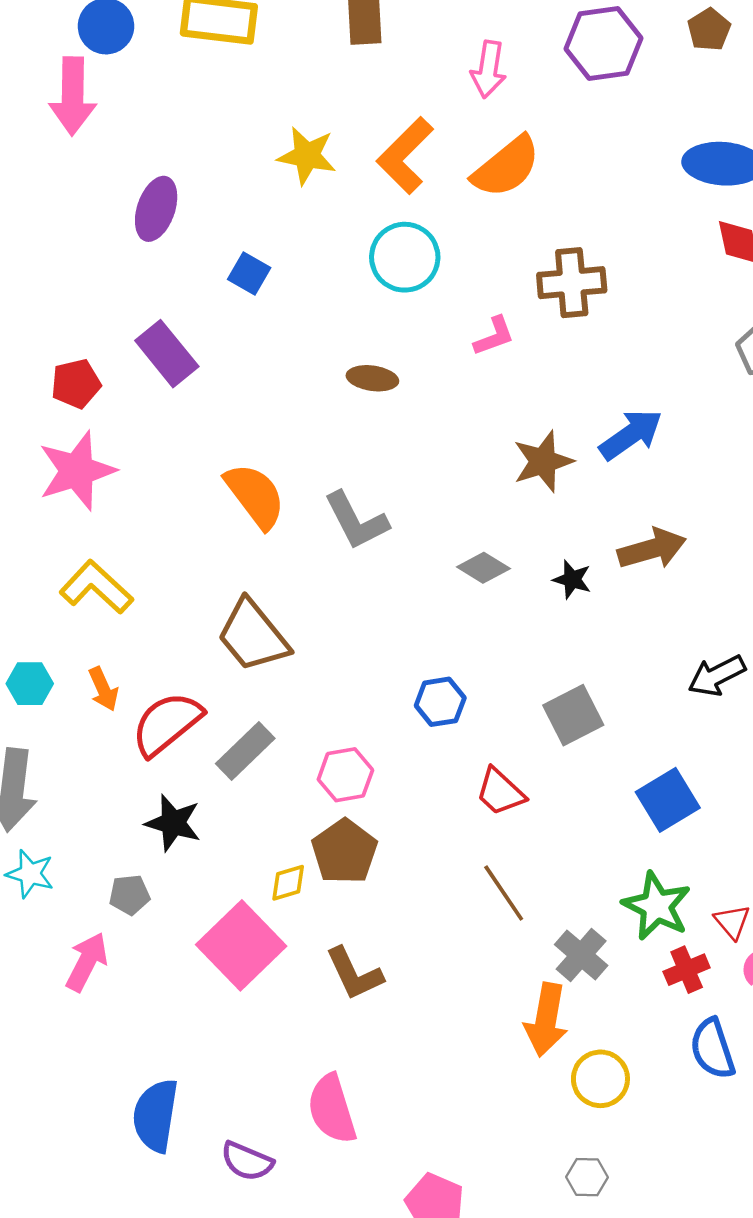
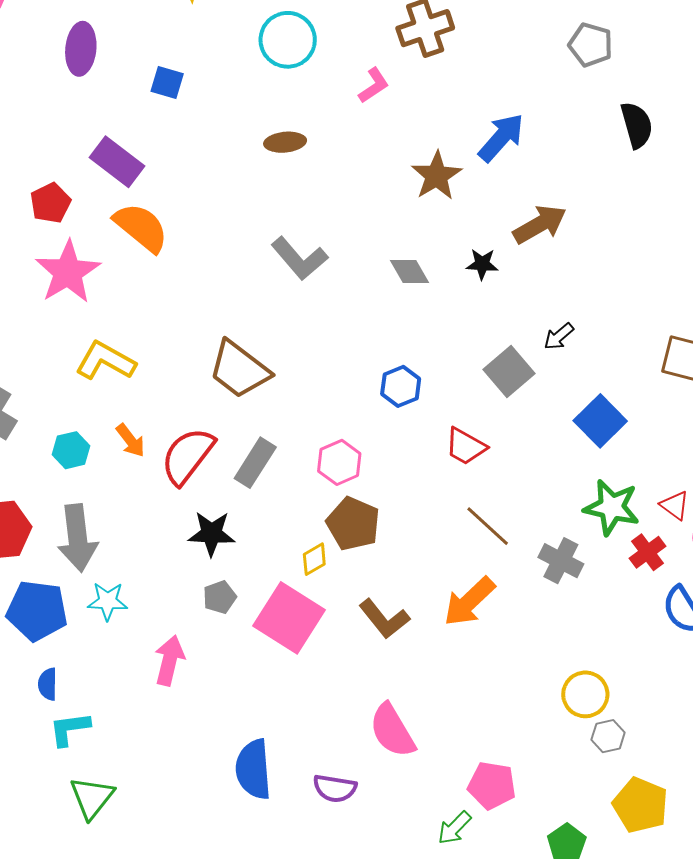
orange semicircle: (255, 496) -> (141, 227), moved
gray diamond: (483, 568) -> (409, 272), turned 42
black arrow: (717, 676) -> (559, 336), moved, size x0.7
gray pentagon: (130, 895) -> (220, 597), moved
orange arrow: (546, 1020) -> (469, 601), moved, turned 50
yellow circle: (600, 1079) -> (585, 694), moved

